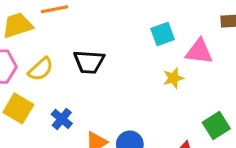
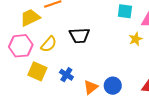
cyan square: (163, 34) -> (125, 11), turned 35

